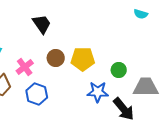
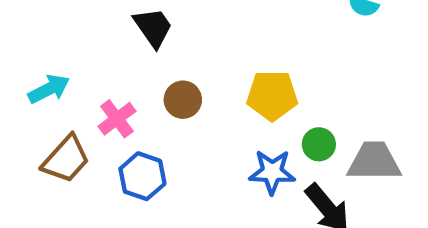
yellow pentagon: (83, 59) -> (272, 95), moved
green circle: (119, 70) -> (319, 144), moved

